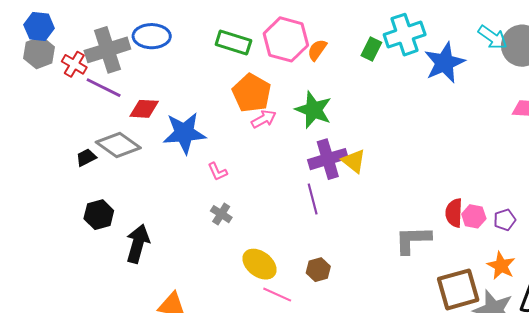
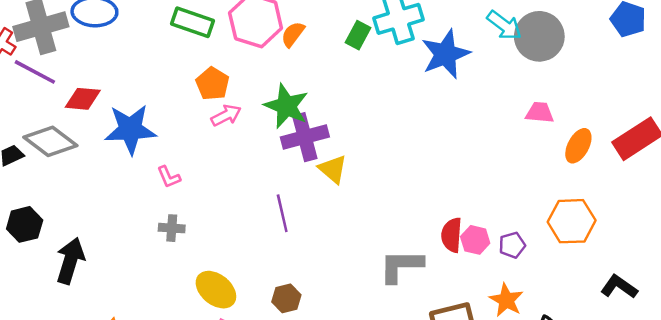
orange pentagon: (252, 93) -> (213, 84), size x0.7
purple cross: (328, 159) -> (305, 137), moved
gray cross: (221, 214) -> (172, 228), turned -30

